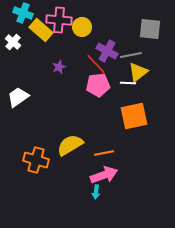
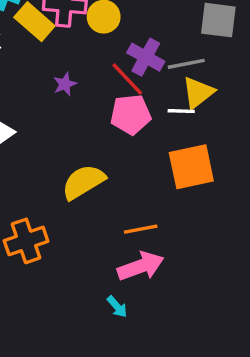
yellow semicircle: (70, 145) -> (83, 182), moved
orange cross: (36, 160) -> (26, 241), turned -35
cyan arrow: (96, 192) -> (117, 307), moved, turned -48

